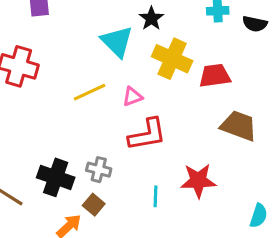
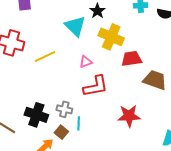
red trapezoid: (215, 76) -> (131, 59), moved
yellow line: (90, 92) -> (45, 56), moved
cyan line: (156, 196) -> (79, 123), moved

